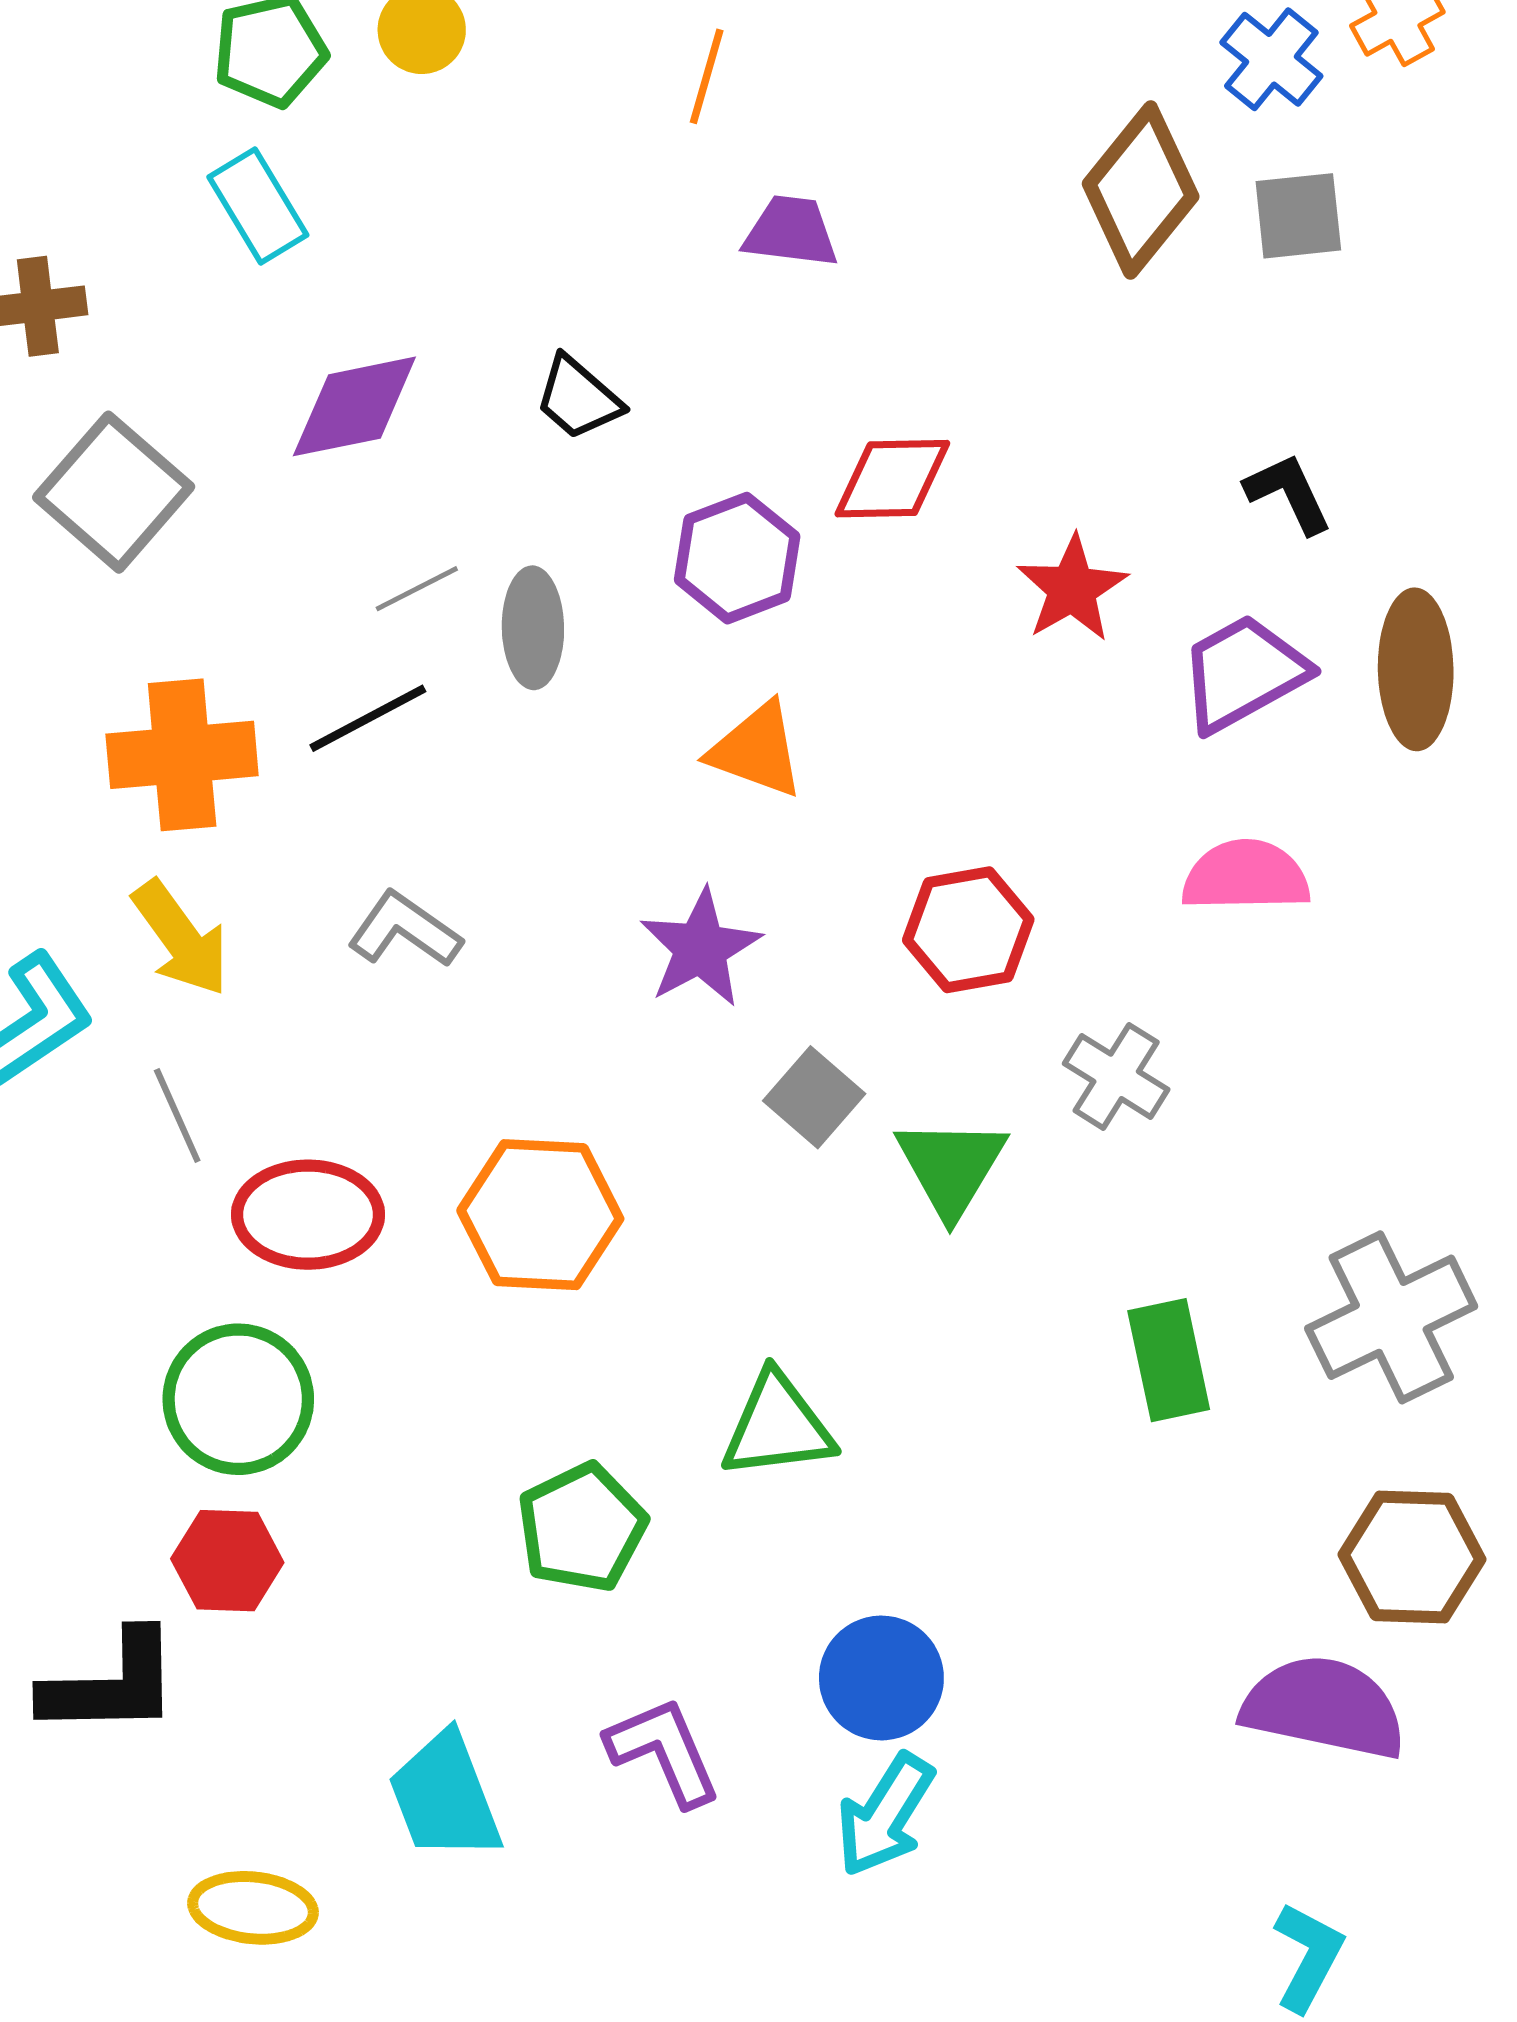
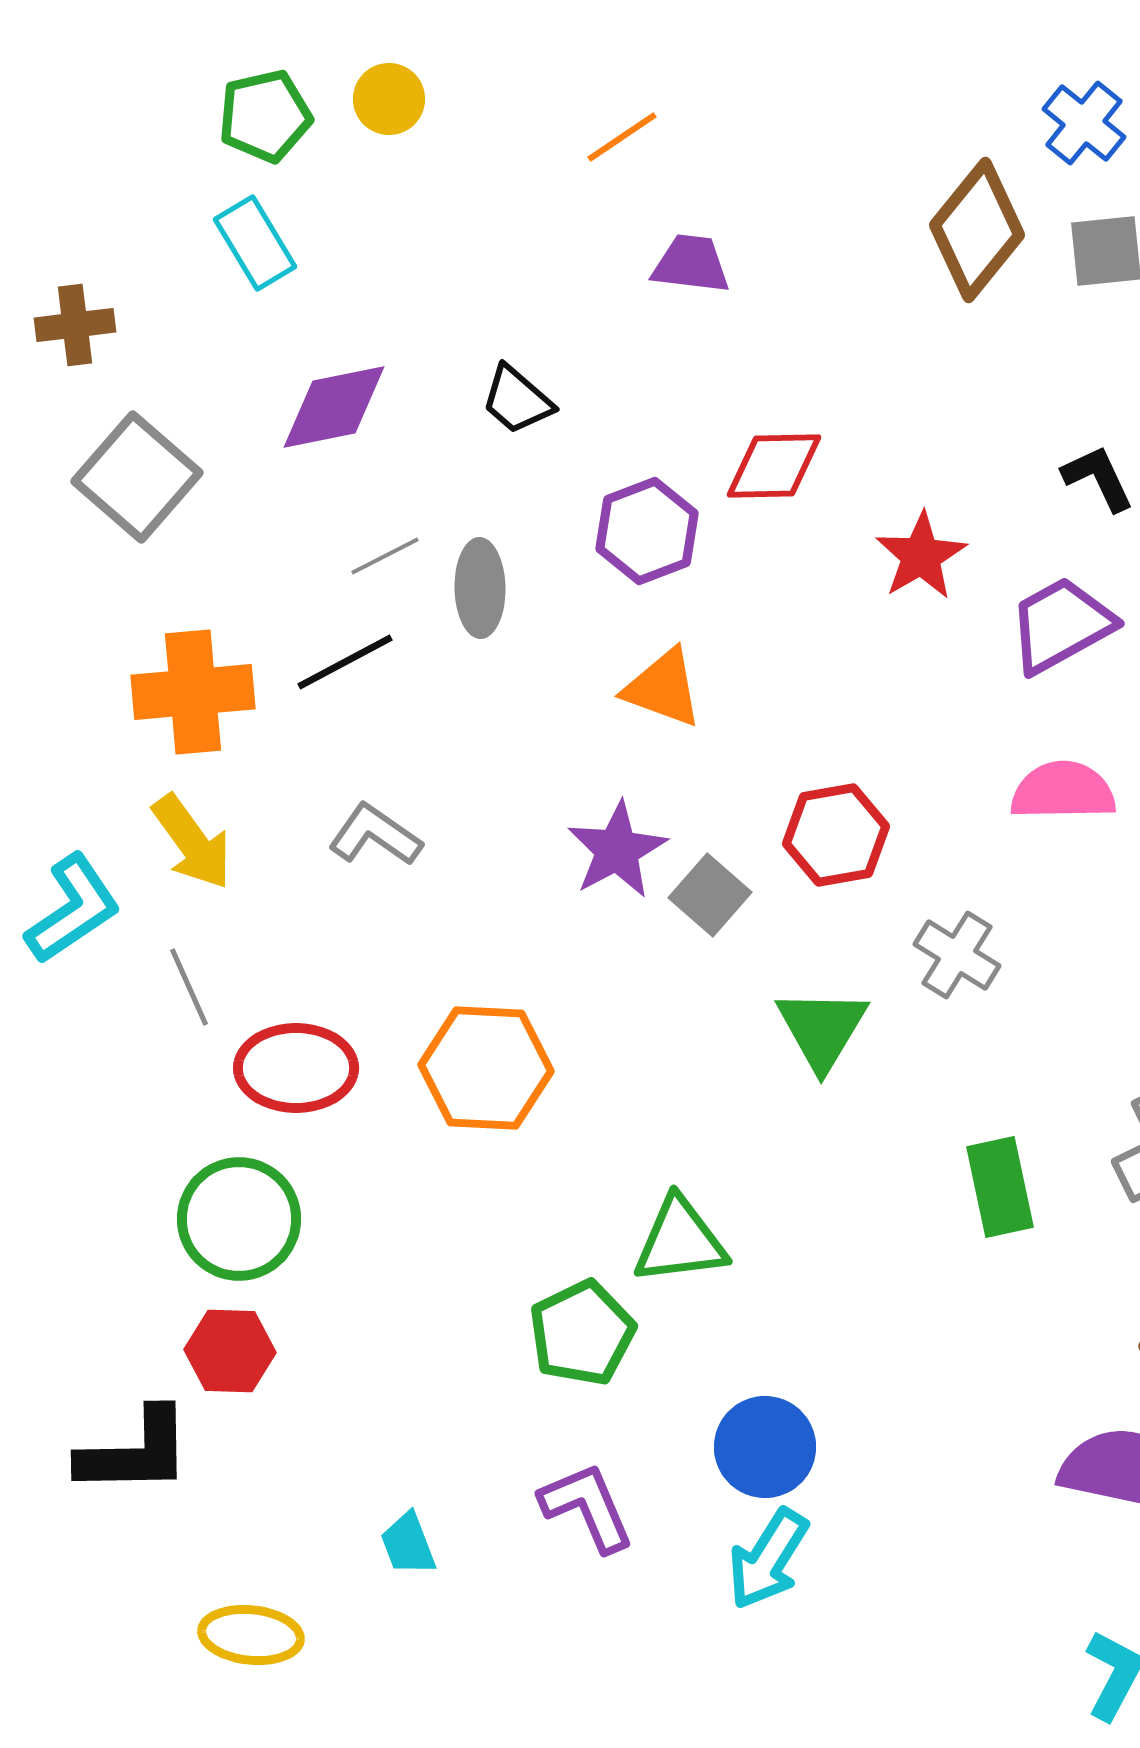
orange line: (707, 76) -> (622, 137), turned 40
gray square: (814, 1097) -> (710, 895), moved
green pentagon: (582, 1528) -> (582, 1333), moved
cyan trapezoid: (445, 1797) -> (408, 1544), size x0.6

